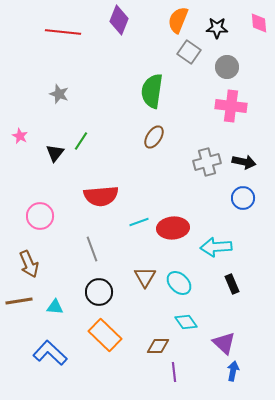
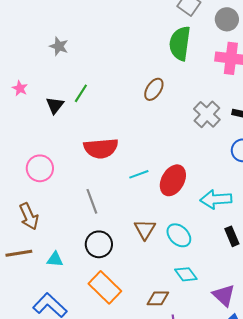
green semicircle: (152, 91) -> (180, 43), moved
gray cross: (207, 162) -> (207, 114), turned -32
red ellipse: (173, 228) -> (173, 180), turned -56

